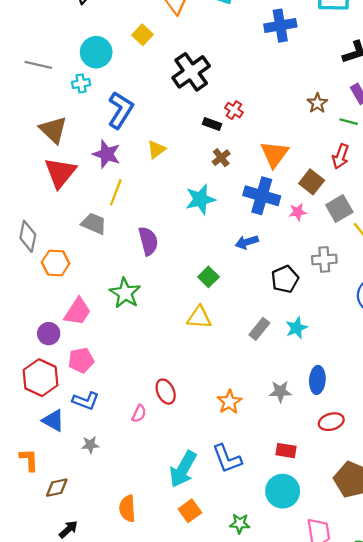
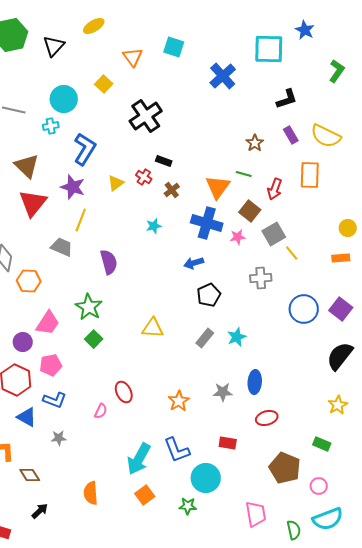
blue cross: (280, 26) -> (223, 76), turned -32
red cross: (234, 110) -> (144, 177), moved
green line: (349, 122) -> (244, 174), moved
cyan star: (200, 199) -> (154, 226), size x0.6
green square: (208, 277) -> (94, 339), moved
black pentagon: (285, 279) -> (209, 295), moved
brown diamond: (57, 488) -> (30, 475), turned 70
cyan circle: (283, 491) -> (206, 478), moved

